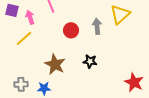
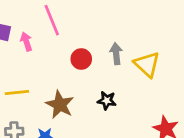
yellow triangle: (120, 14) -> (147, 64), moved, turned -35
yellow line: (24, 38) -> (17, 93), moved, turned 36

